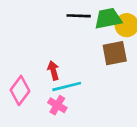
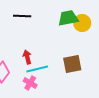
black line: (79, 16) -> (22, 16), moved
brown square: (115, 53) -> (72, 64), moved

